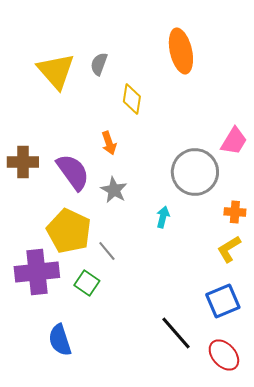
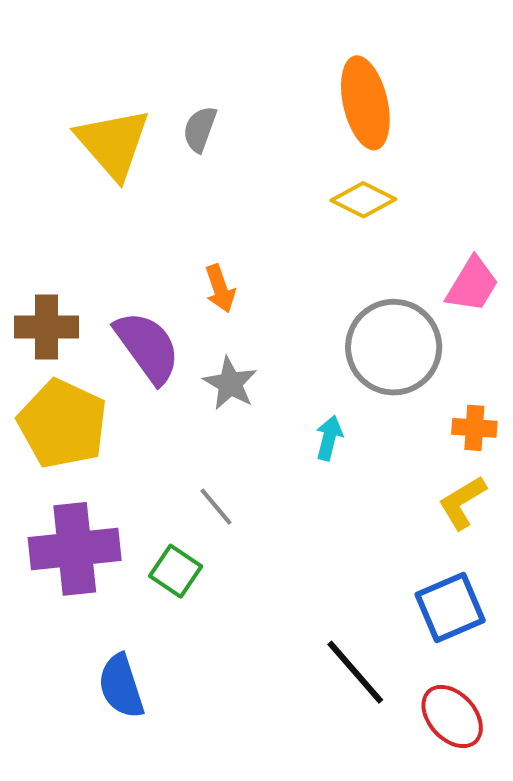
yellow diamond: (132, 99) -> (363, 200), moved, turned -72
yellow pentagon: (69, 231) -> (63, 424), moved

